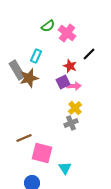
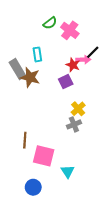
cyan rectangle: (36, 56) -> (37, 54), turned -32
brown star: (29, 78) -> (30, 77), turned 30
pink arrow: (74, 86) -> (83, 60), moved
brown line: (24, 138) -> (25, 140), turned -63

